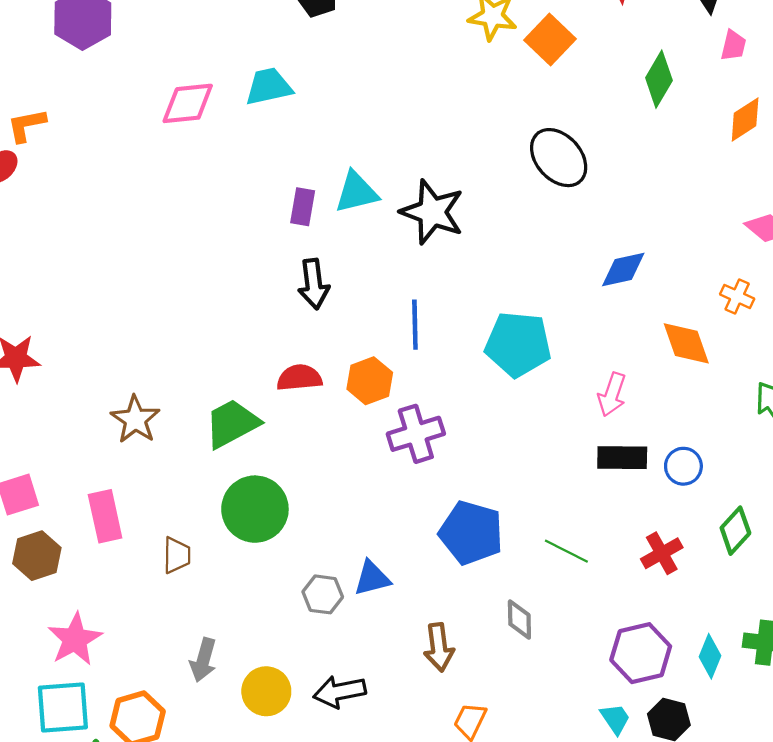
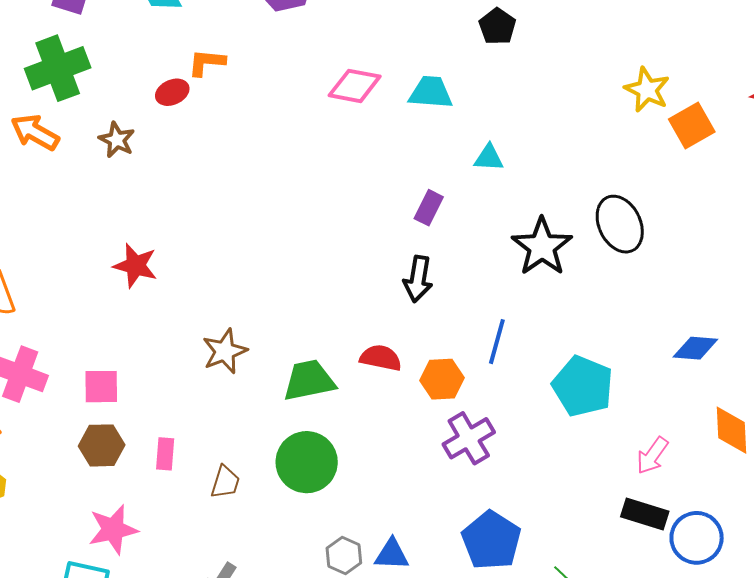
black ellipse: (559, 158) -> (620, 224), moved
cyan triangle: (356, 192) -> (489, 158), moved, size x0.7
purple cross: (416, 434) -> (469, 438), turned -30
blue circle: (683, 466) -> (697, 538), size x1.5
pink rectangle: (105, 516) -> (165, 454), moved, size x0.7

